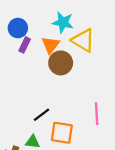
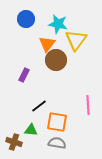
blue circle: (18, 28) -> (26, 19), moved
yellow triangle: (83, 40) -> (76, 40), turned 35
purple rectangle: (25, 45) -> (24, 75), moved

